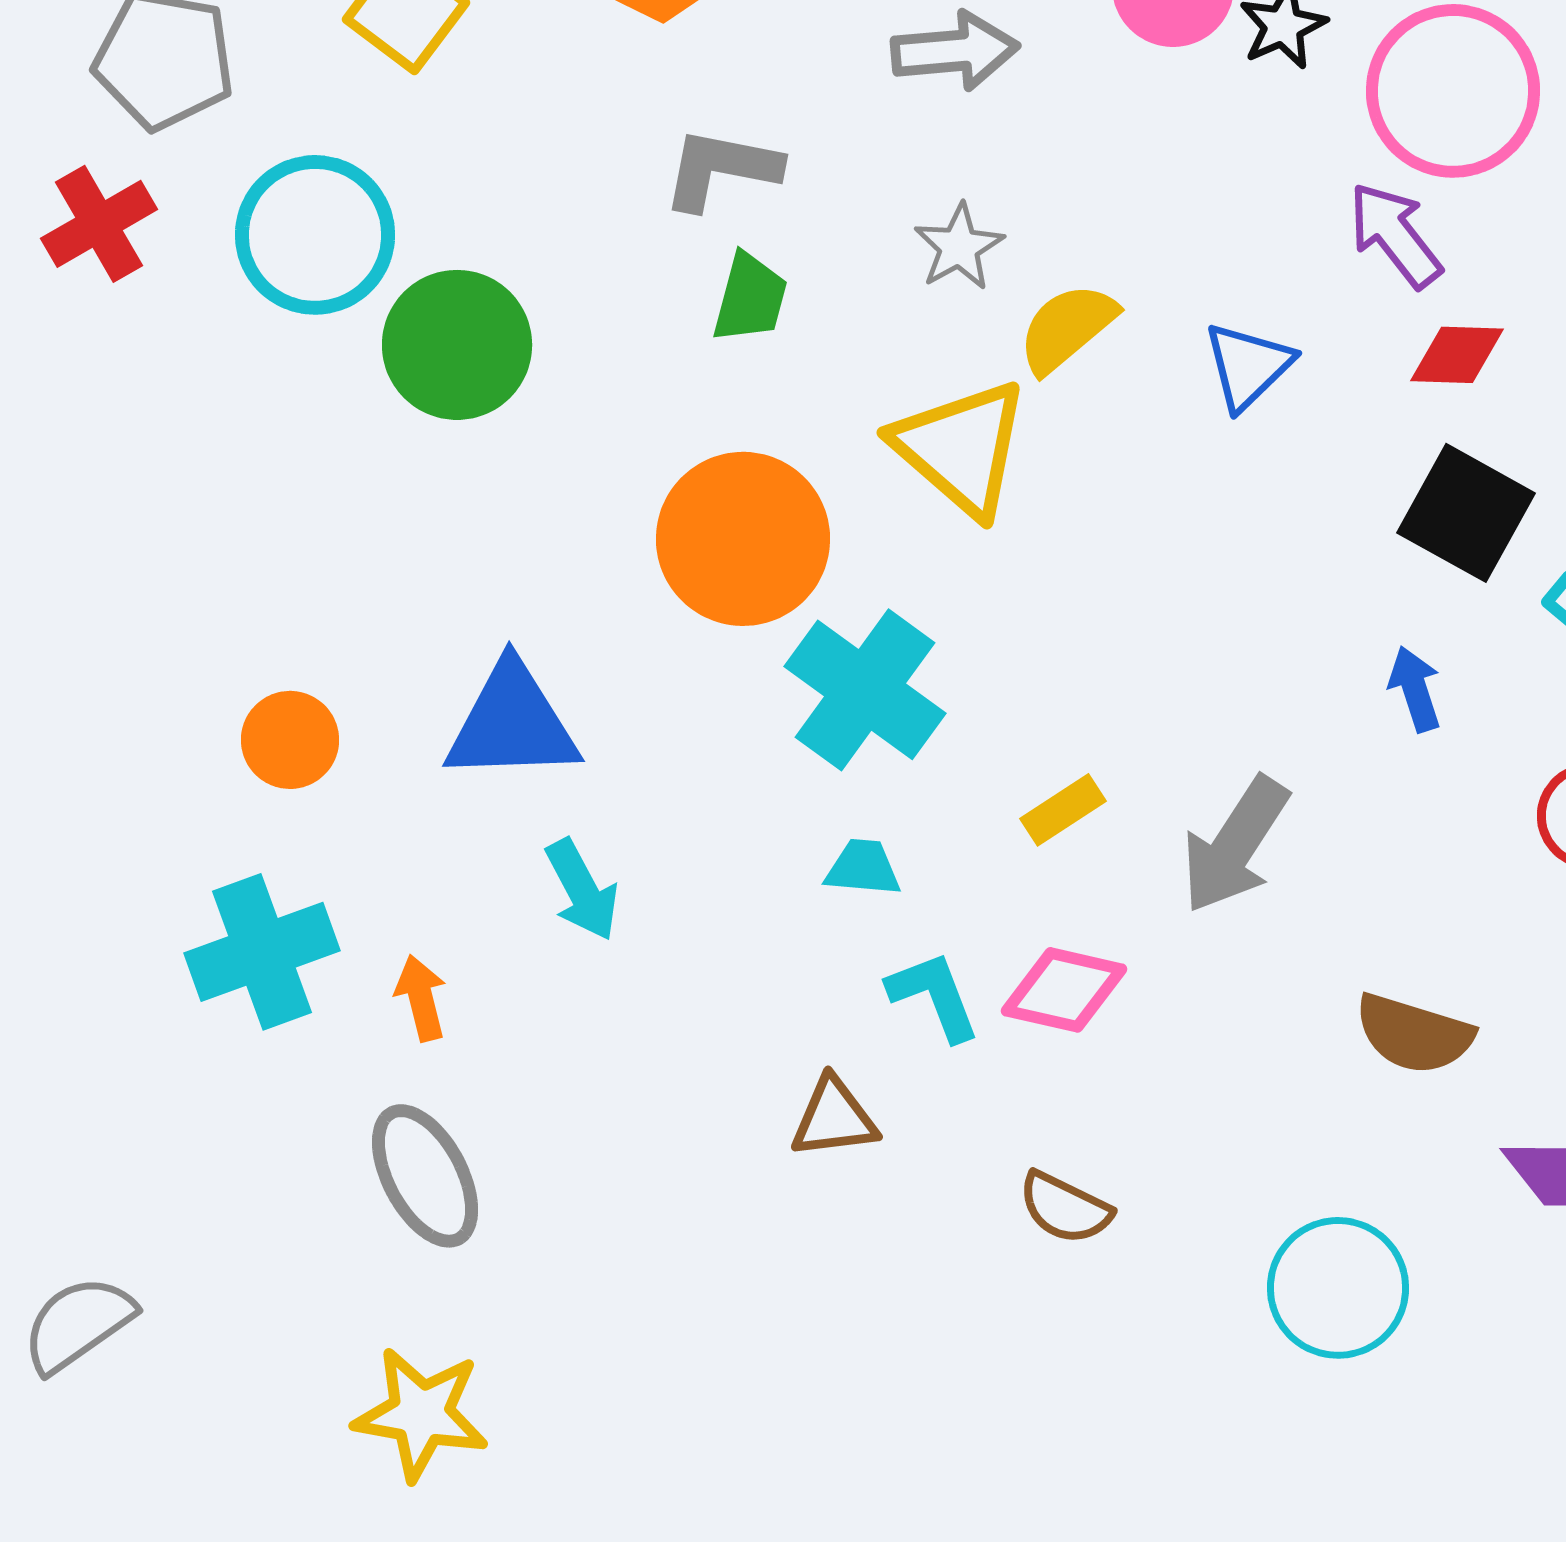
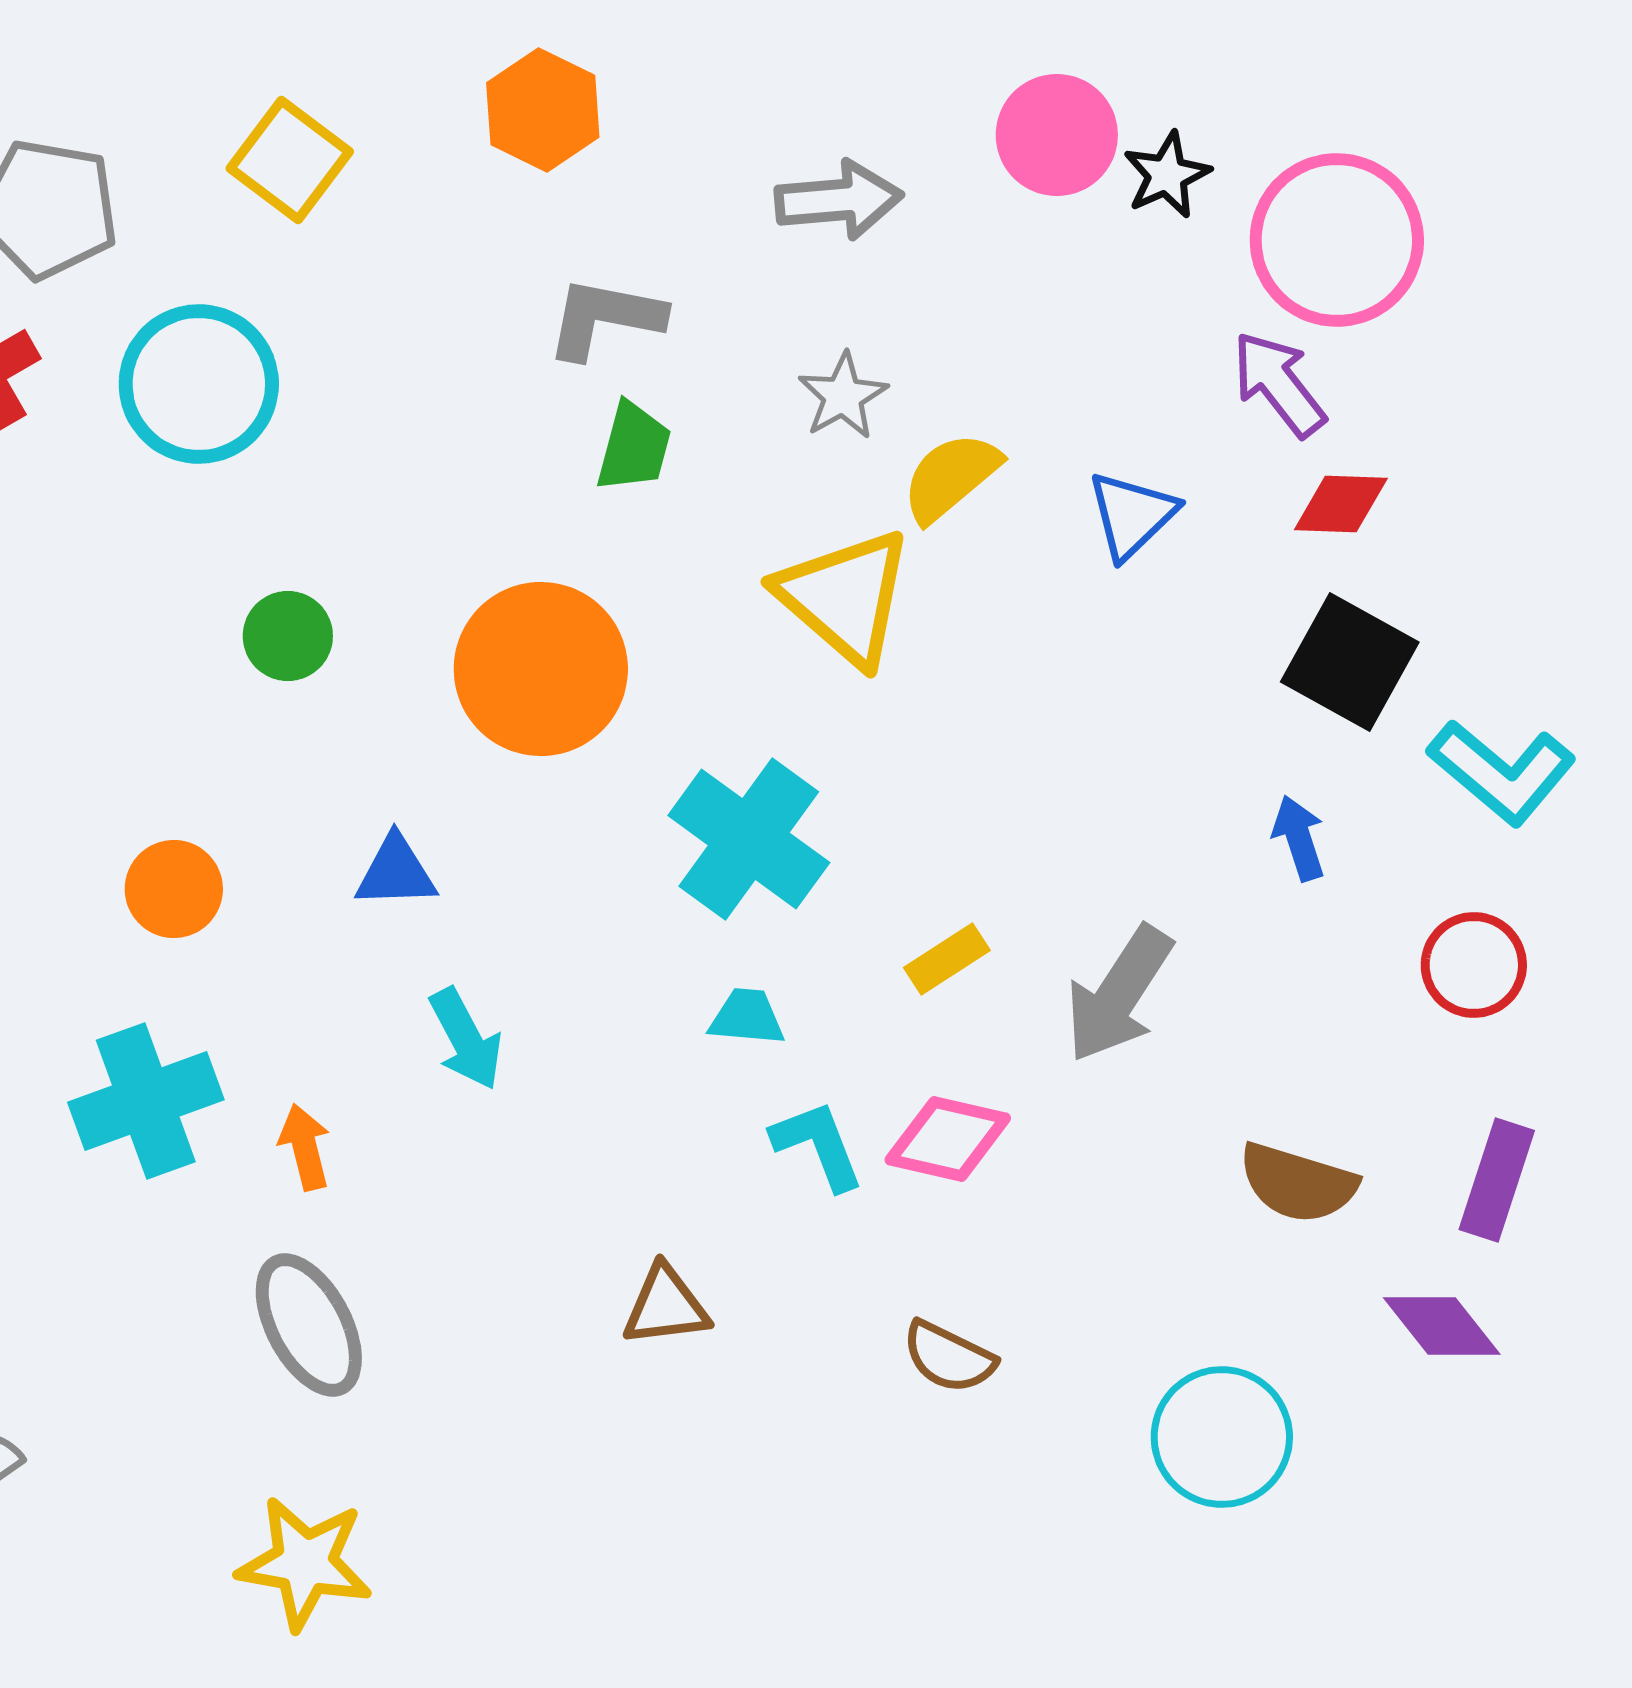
green circle: (457, 345) -> (288, 636), moved, size x0.6
orange circle: (743, 539) -> (541, 669), moved
blue triangle: (512, 723) -> (396, 872), size x0.6
brown triangle: (834, 1118) -> (666, 1306), moved

